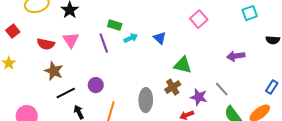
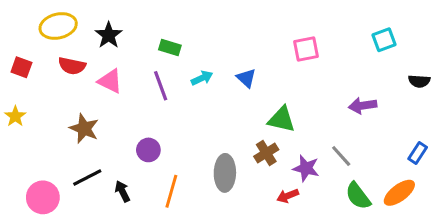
pink square: (199, 19) -> (306, 49), turned 30
green rectangle: (115, 25) -> (170, 47), moved
red square: (13, 31) -> (21, 67), turned -32
pink triangle: (71, 40) -> (110, 81), turned -30
red semicircle: (46, 44) -> (72, 66), moved
black line: (66, 93) -> (87, 177), moved

